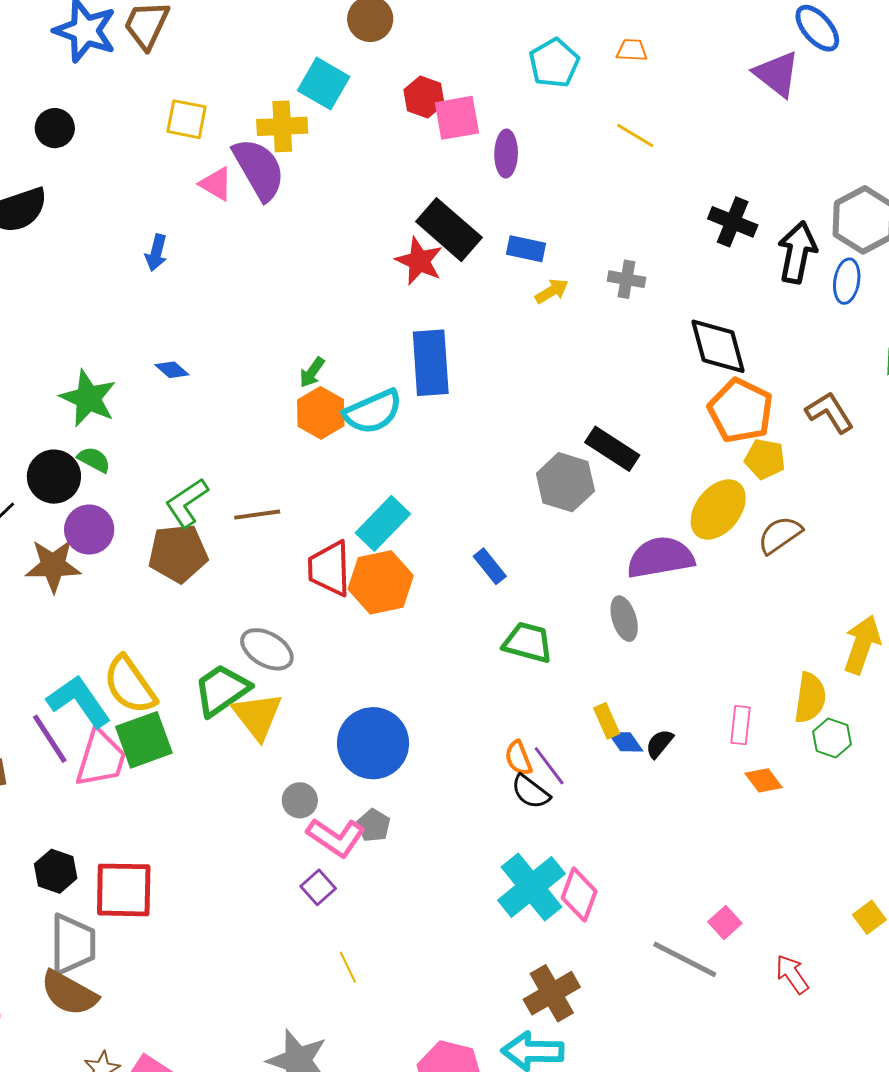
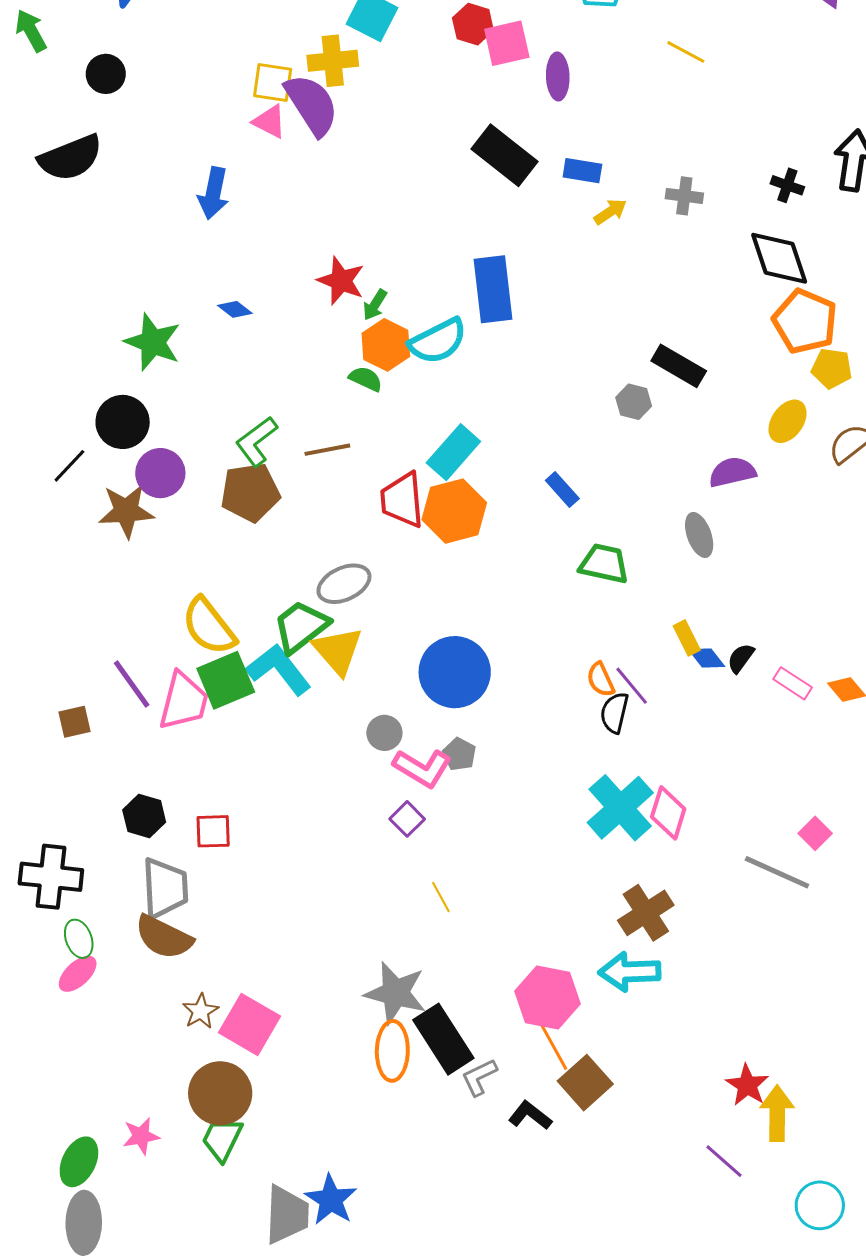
yellow square: (186, 119) -> (273, 82), moved
black cross: (733, 222) -> (787, 185), moved, size x0.7
blue arrow: (156, 253) -> (213, 193), size x1.4
red star: (419, 261) -> (341, 281), moved
green semicircle: (94, 460) -> (366, 379), moved
gray hexagon: (565, 482) -> (634, 402), size x0.6
yellow ellipse: (718, 510) -> (788, 421), size x0.7
purple semicircle: (660, 557) -> (732, 472), size x0.7
gray ellipse: (267, 649) -> (344, 584), turned -52
cyan L-shape: (79, 701) -> (279, 670), moved
pink rectangle: (741, 725) -> (793, 683), moved, turned -60
black semicircle: (531, 792) -> (615, 713), turned 69
red square: (124, 890) -> (213, 831), size x0.6

